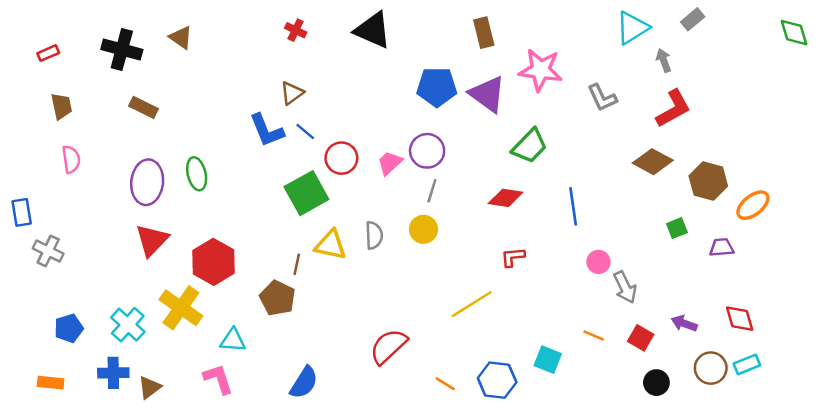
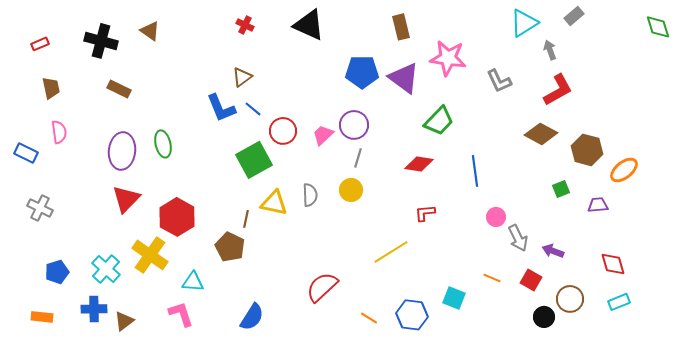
blue rectangle: (22, 212) -> (26, 153), moved, turned -55
purple arrow: (684, 323) -> (553, 251), moved
brown circle: (711, 368) -> (570, 299), moved

